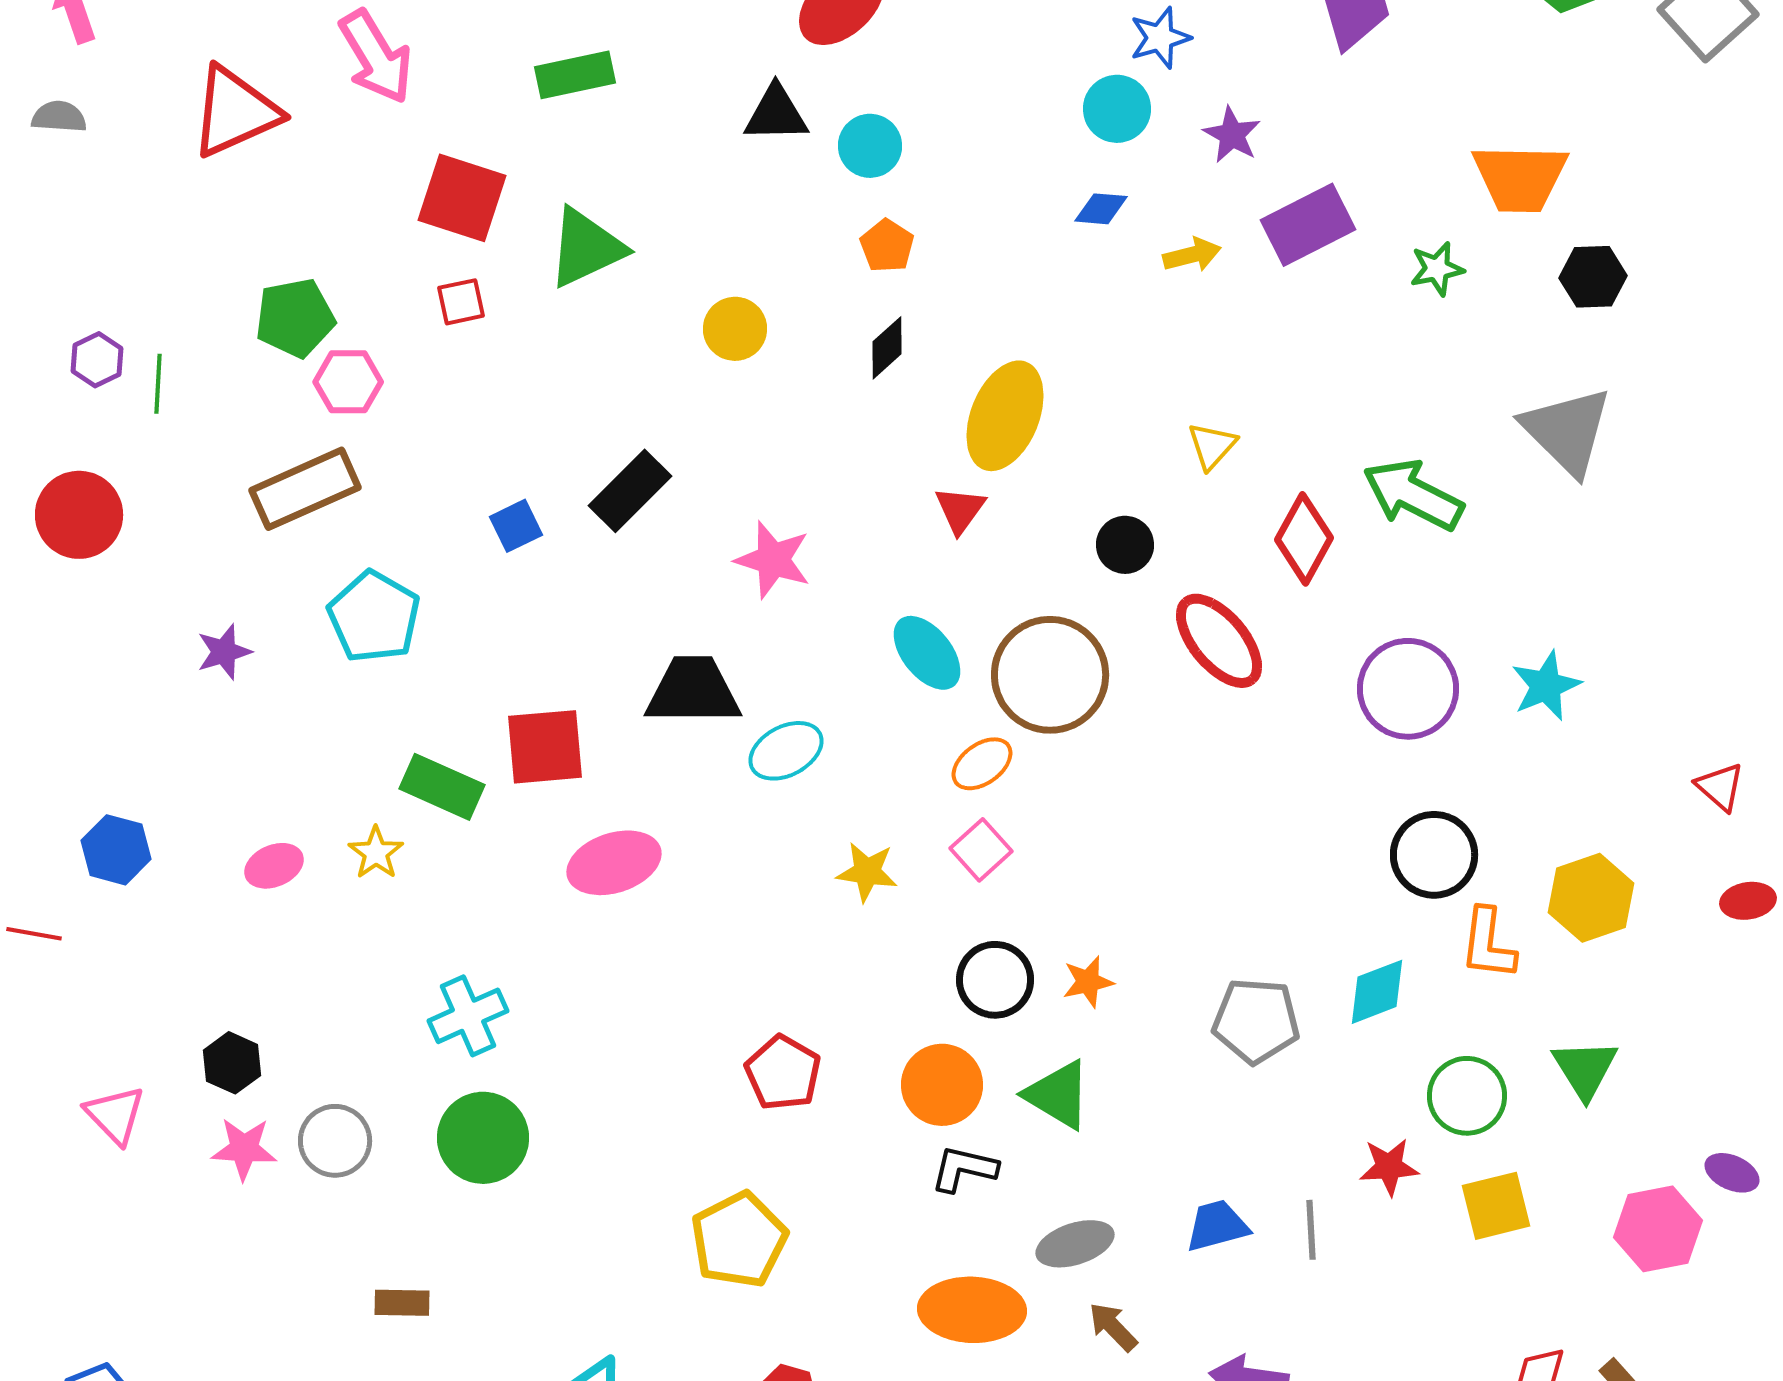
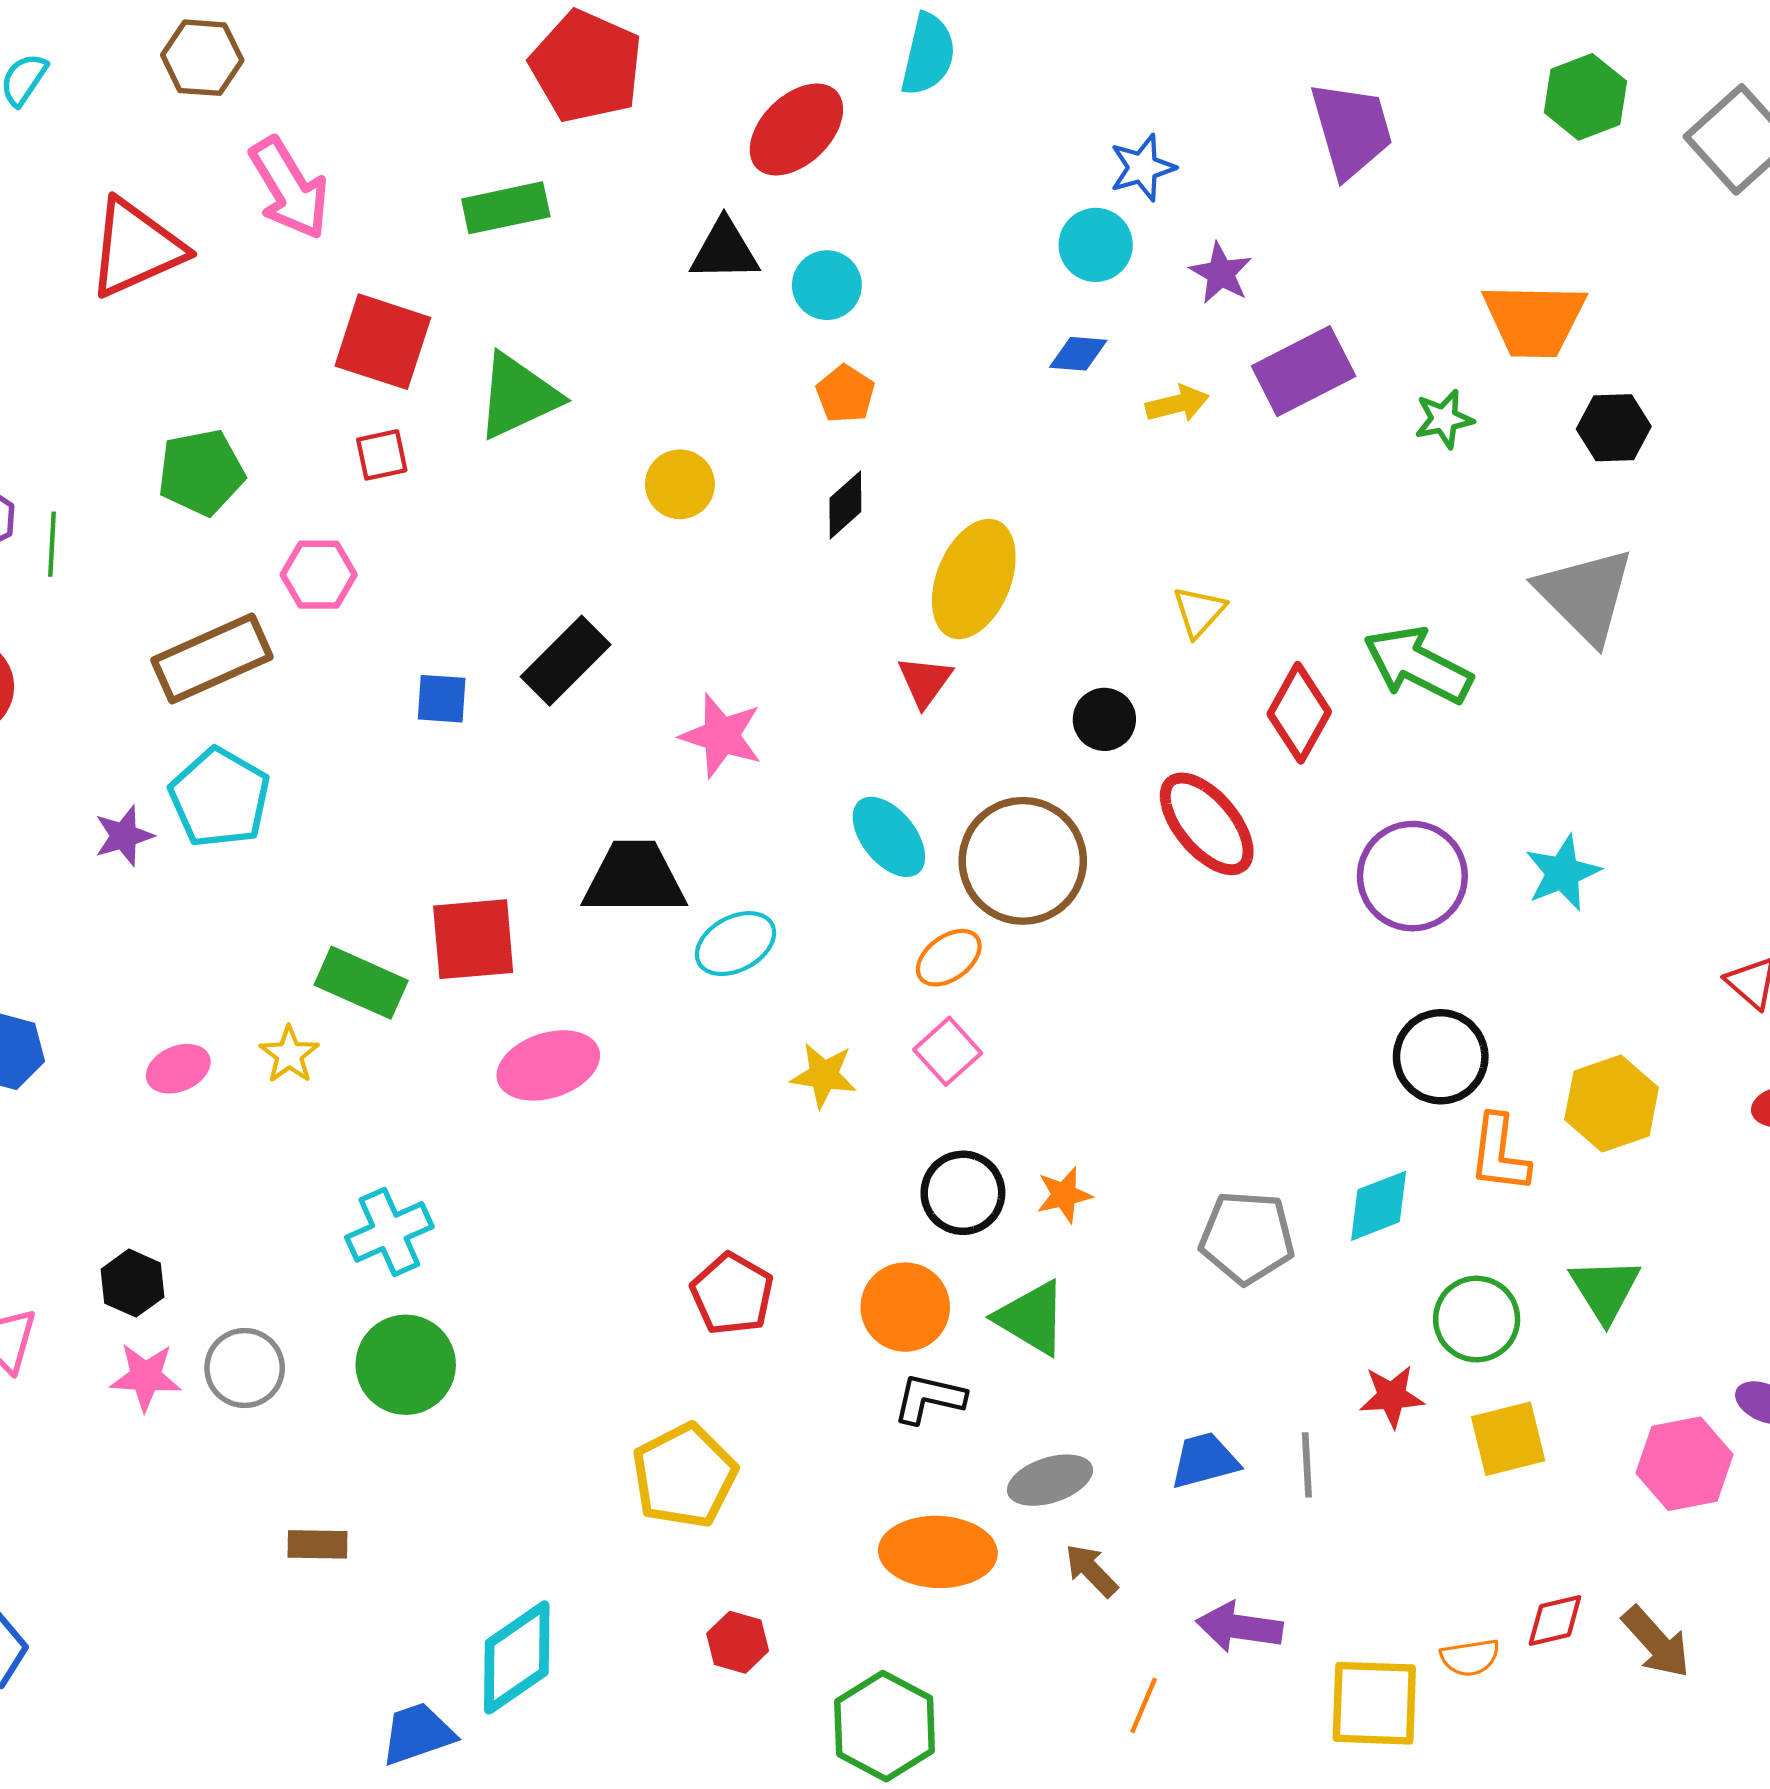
pink hexagon: (348, 382) -> (319, 575), moved
blue square: (516, 526) -> (442, 699), turned 30
cyan pentagon: (374, 617) -> (220, 798), moved

